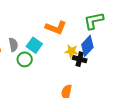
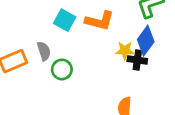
cyan square: (34, 45) -> (65, 20), moved

